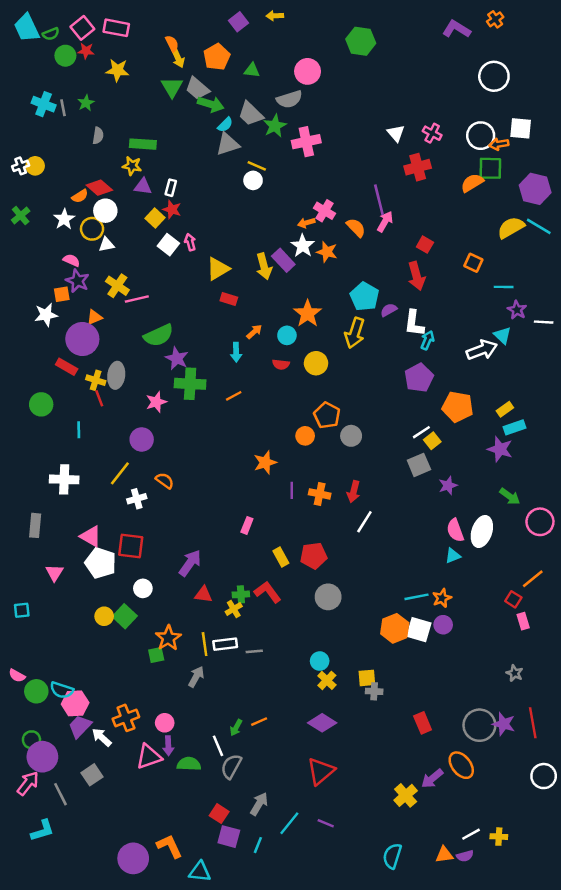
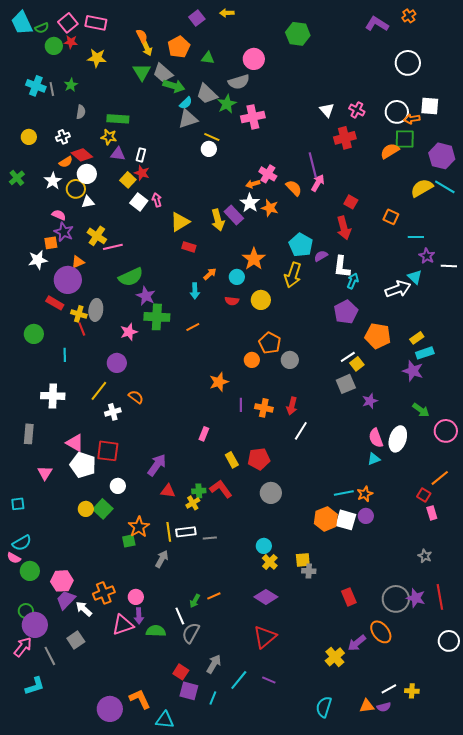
white cross: (21, 166) -> (63, 137), moved
cyan semicircle: (62, 690) -> (22, 543), moved, turned -48

